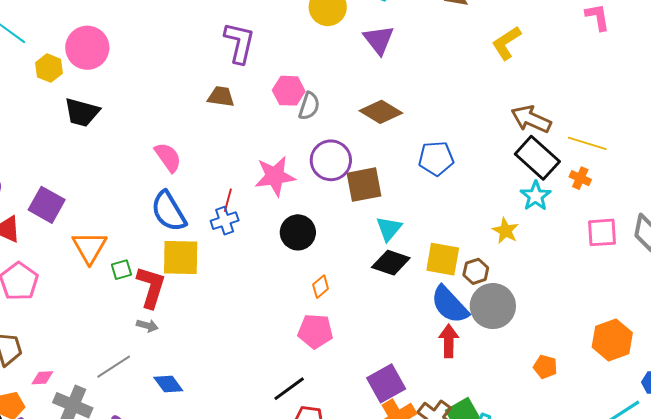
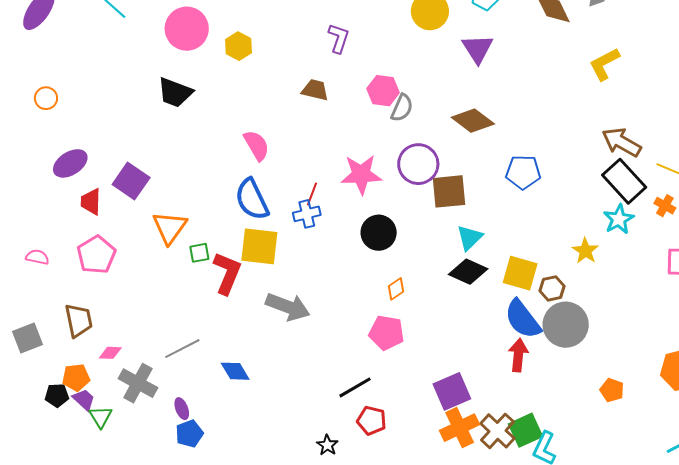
purple L-shape: (239, 43) -> (339, 38), size x0.7
yellow hexagon: (49, 68) -> (239, 46), moved
gray arrow: (147, 326) -> (288, 307), moved, size x2.0

